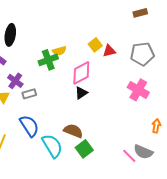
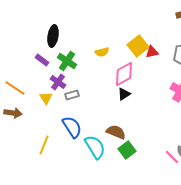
yellow square: (95, 45) -> (138, 46), size x1.5
green cross: (48, 60) -> (67, 61), moved, turned -36

